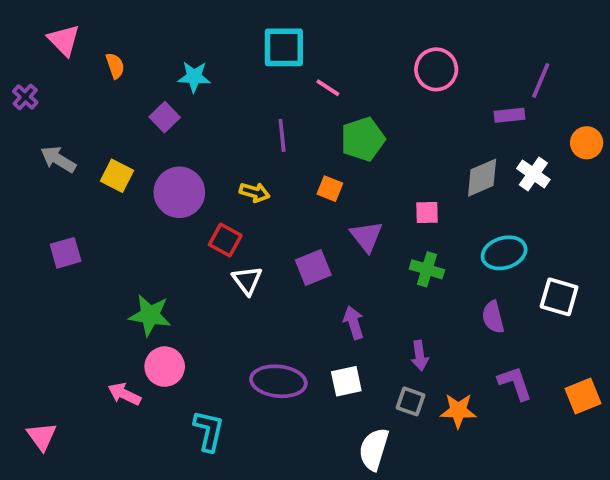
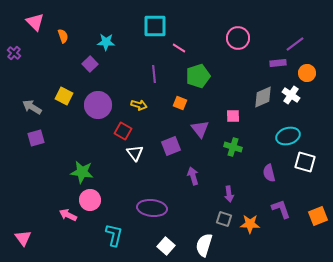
purple line: (541, 80) -> (295, 44), turned 30
orange circle: (587, 143) -> (307, 73), moved
gray arrow: (58, 159) -> (32, 107), moved
cyan ellipse: (504, 253) -> (288, 136), moved
white square: (346, 381) -> (166, 246), moved, turned -36

